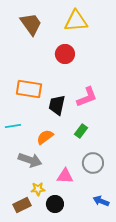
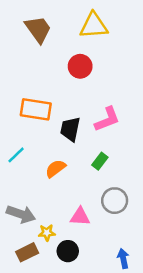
cyan line: (13, 126) -> (16, 155), turned -35
gray arrow: (30, 160) -> (21, 214), moved
blue arrow: (101, 201) -> (123, 258), moved, turned 56

